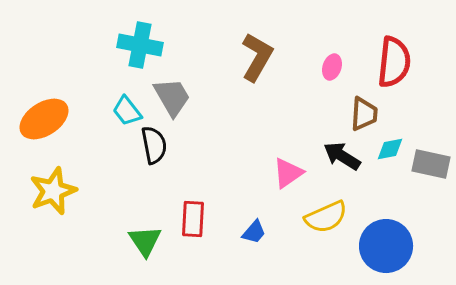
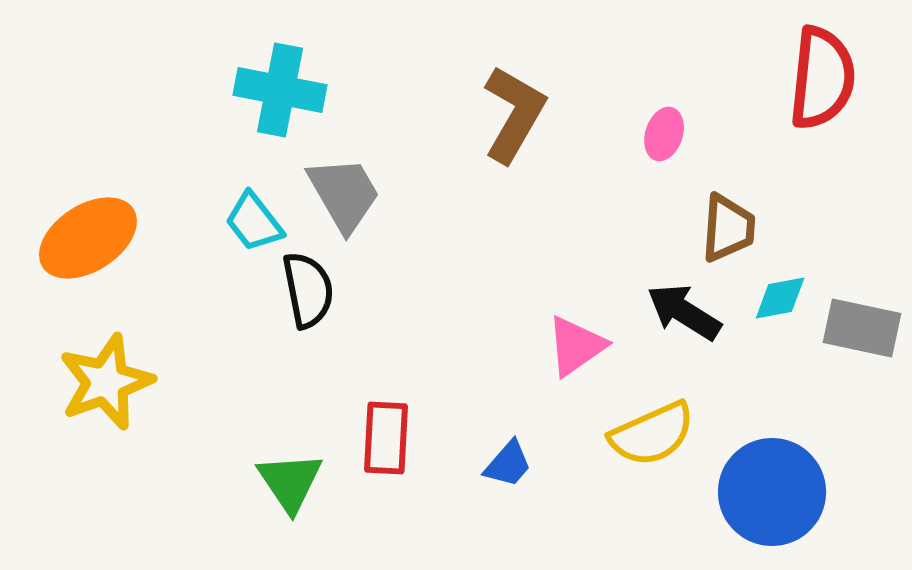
red semicircle: (394, 62) -> (822, 78), moved

